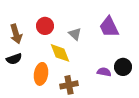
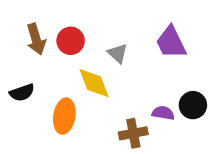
brown arrow: (16, 34) -> (36, 39), moved
brown cross: (69, 85) -> (133, 133), moved

